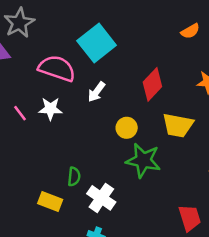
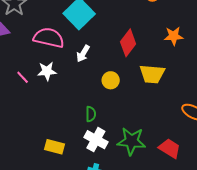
green star: (143, 160) -> (131, 141), moved
green semicircle: (74, 177) -> (91, 114), moved
red trapezoid: (190, 218) -> (170, 148), turned -35

